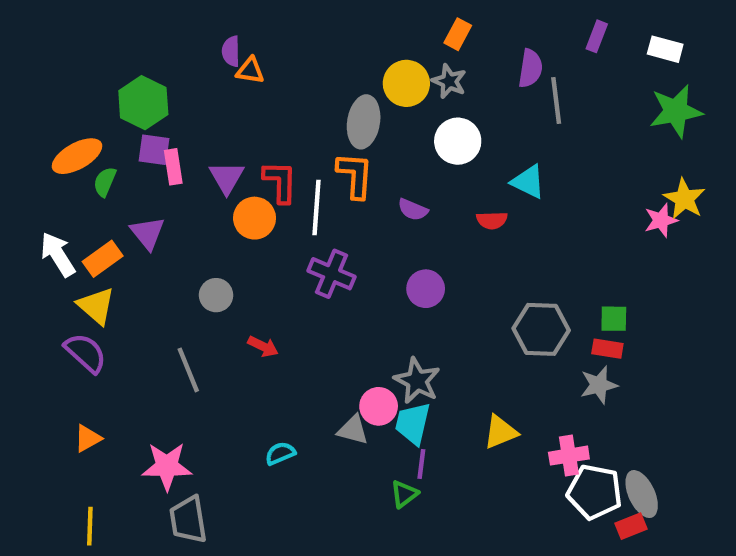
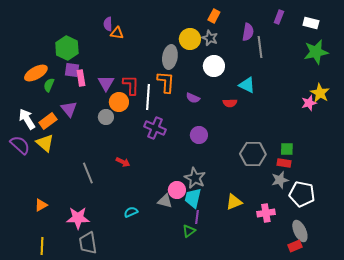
gray circle: (216, 295) -> (106, 117), moved
purple semicircle: (86, 353) -> (20, 145), moved
white pentagon: (595, 492) -> (302, 194), moved

